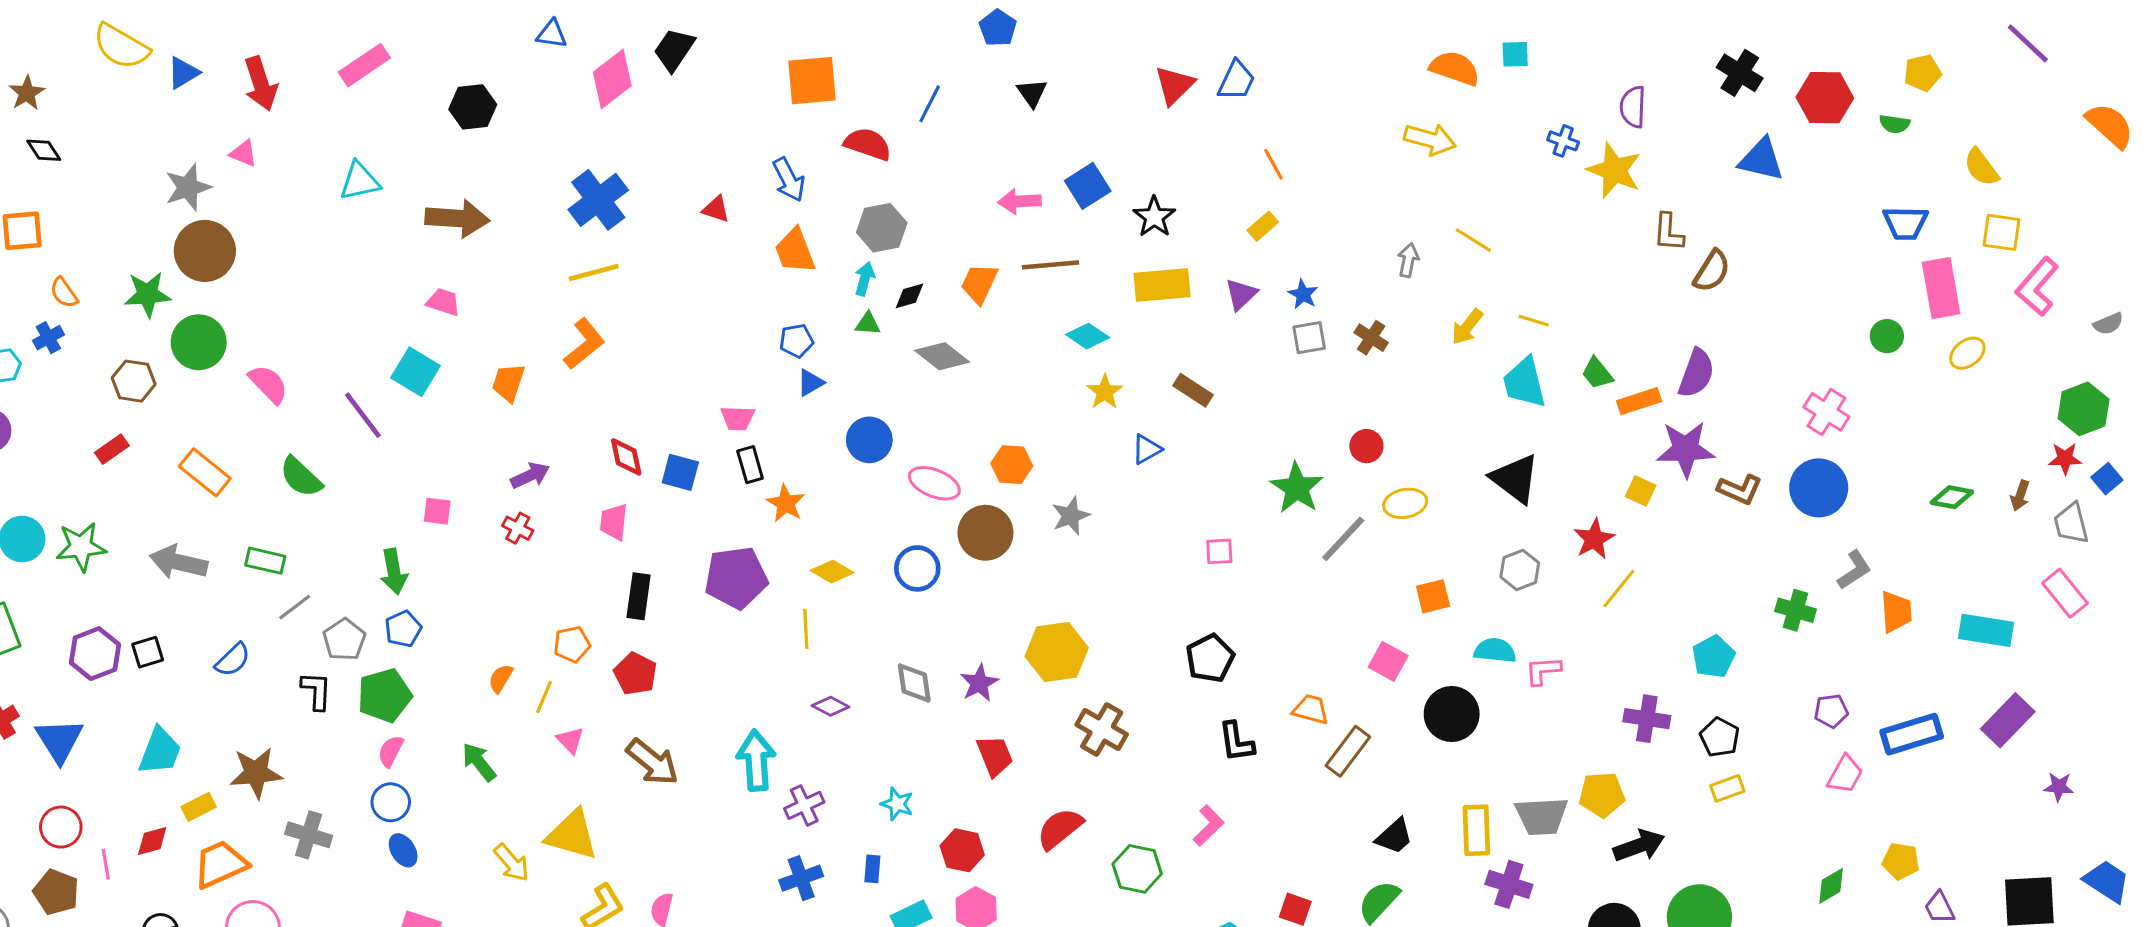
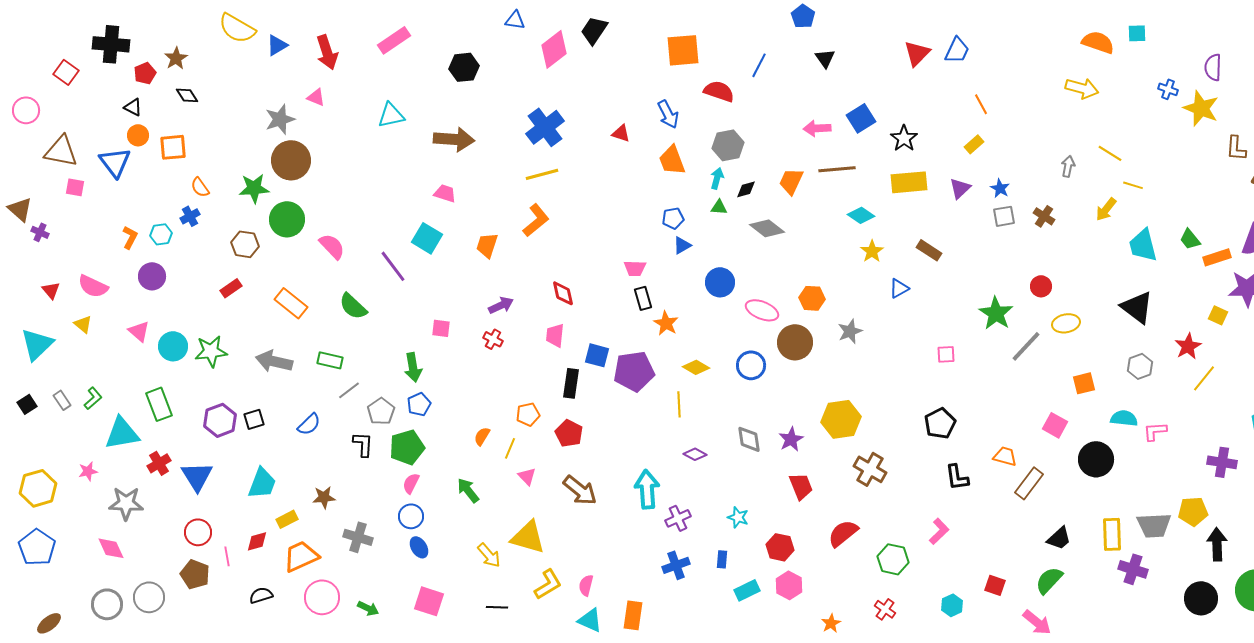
yellow line: (1534, 321) -> (1133, 185), moved
blue square: (680, 472) -> (597, 355), moved
brown star: (256, 773) -> (324, 497), size x0.7
black arrow: (1639, 846) -> (1217, 544), turned -72

